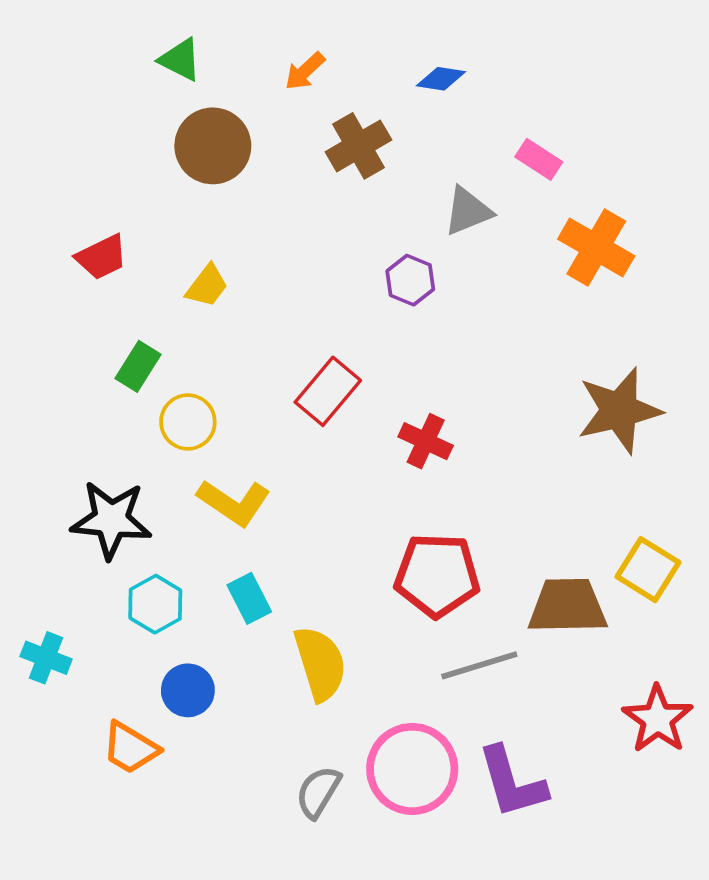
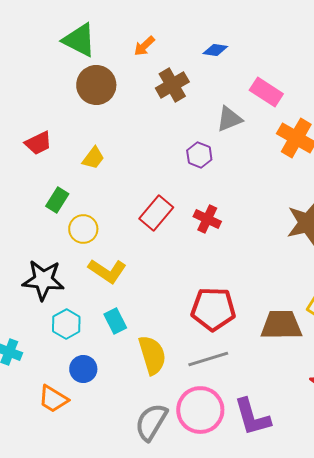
green triangle: (180, 60) -> (79, 40), size x1.5
pink rectangle: (539, 159) -> (266, 92), size x1.4
red cross: (426, 441) -> (207, 219), moved
gray line: (479, 665) -> (208, 359), moved
gray semicircle: (318, 792) -> (151, 422), size x1.4

